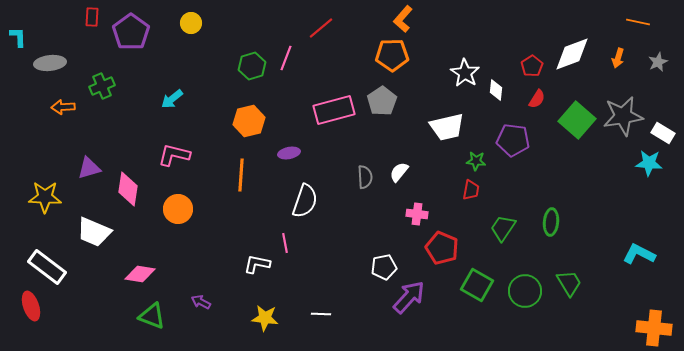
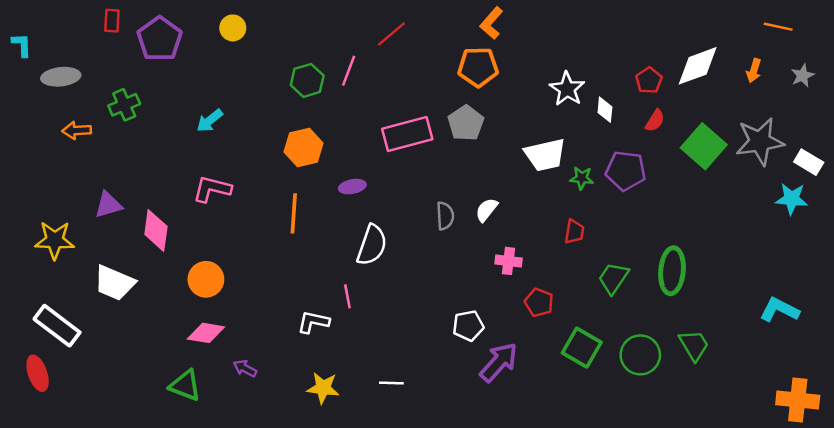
green star: (476, 161) -> (582, 178), moved
orange circle: (178, 209) -> (206, 279), moved
green ellipse: (551, 222) -> (672, 271), size x1.4
red pentagon: (442, 248) -> (539, 302), size x0.7
pink diamond: (140, 274) -> (206, 333), moved

